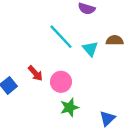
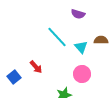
pink circle: (61, 82) -> (82, 74), moved

